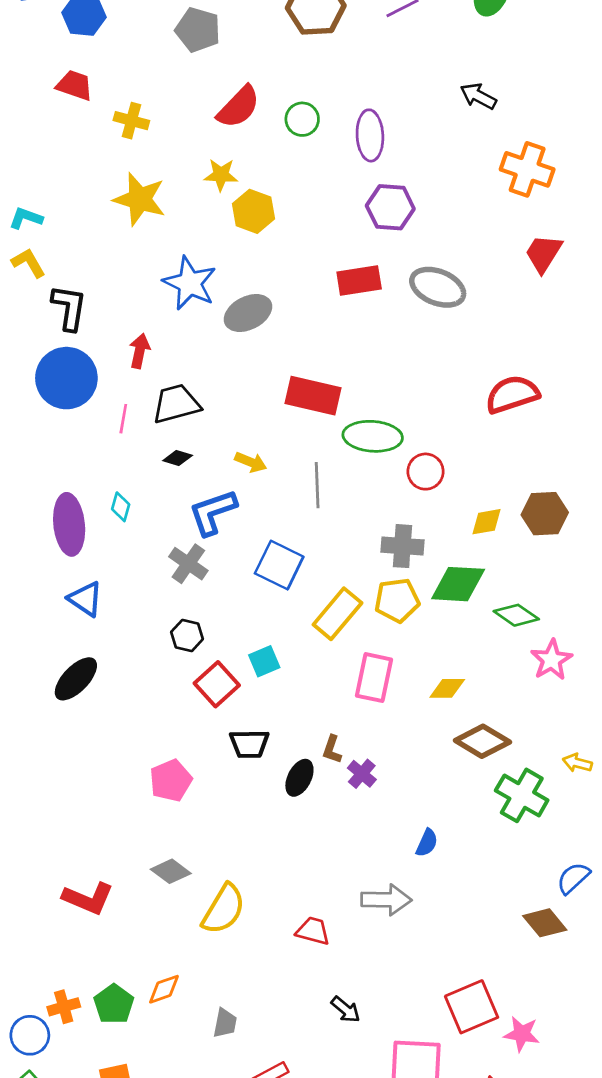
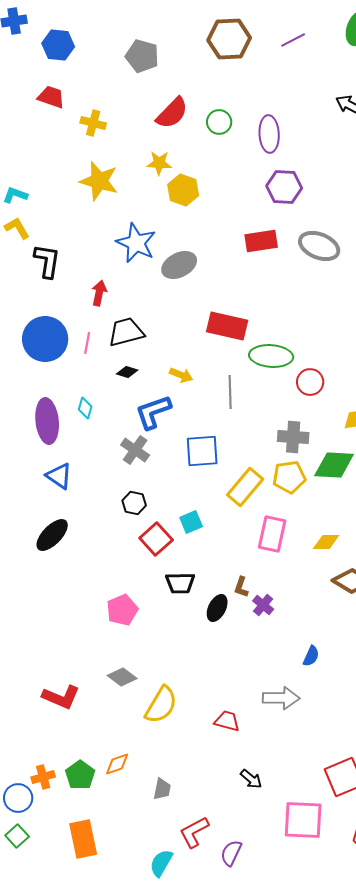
blue circle: (66, 378) -> (45, 339), moved
blue square: (279, 565) -> (202, 451), turned -30

